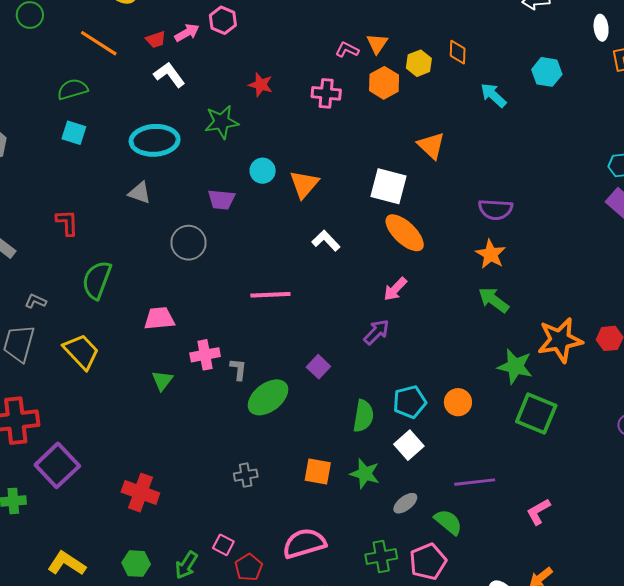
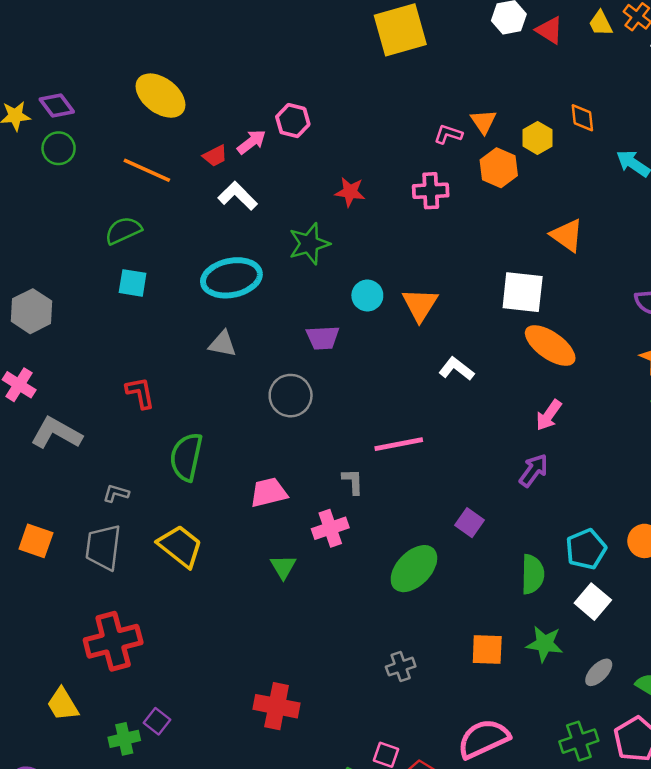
gray L-shape: (238, 369) -> (353, 481), moved
purple square: (57, 465) -> (157, 721), moved, size x0.5

